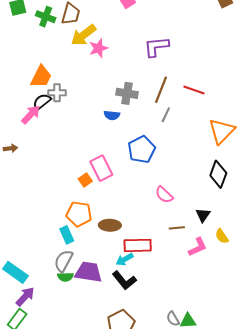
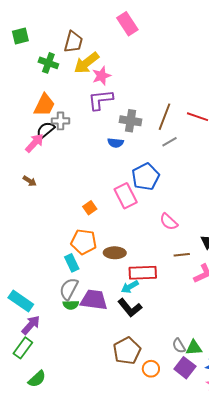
green cross: (46, 17) -> (48, 63), moved
purple L-shape: (156, 47) -> (100, 100), moved
gray line: (166, 115) -> (170, 142), turned 35
brown arrow: (11, 148) -> (30, 181), moved, turned 40
pink rectangle: (101, 168) -> (126, 196), moved

